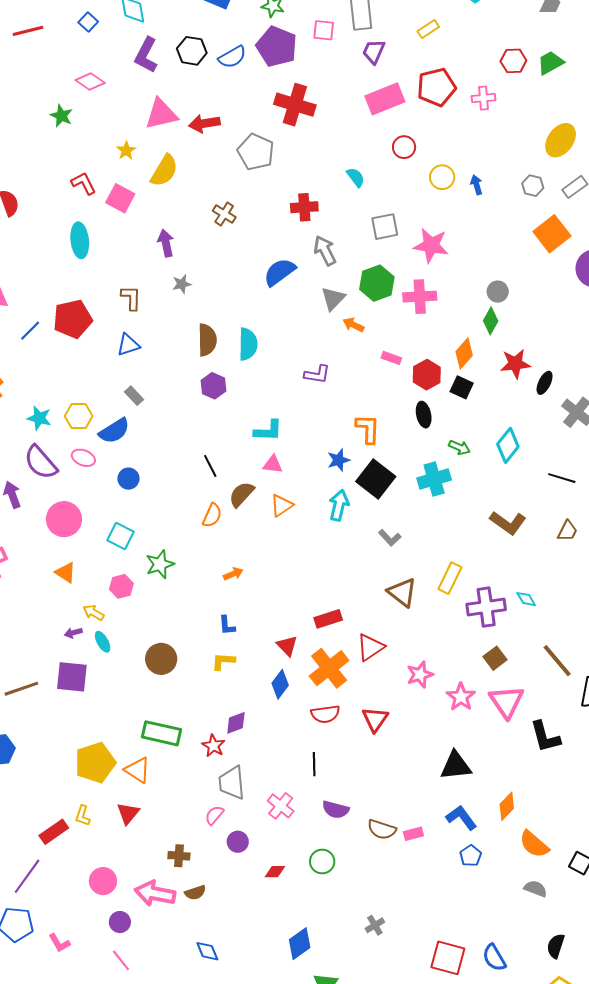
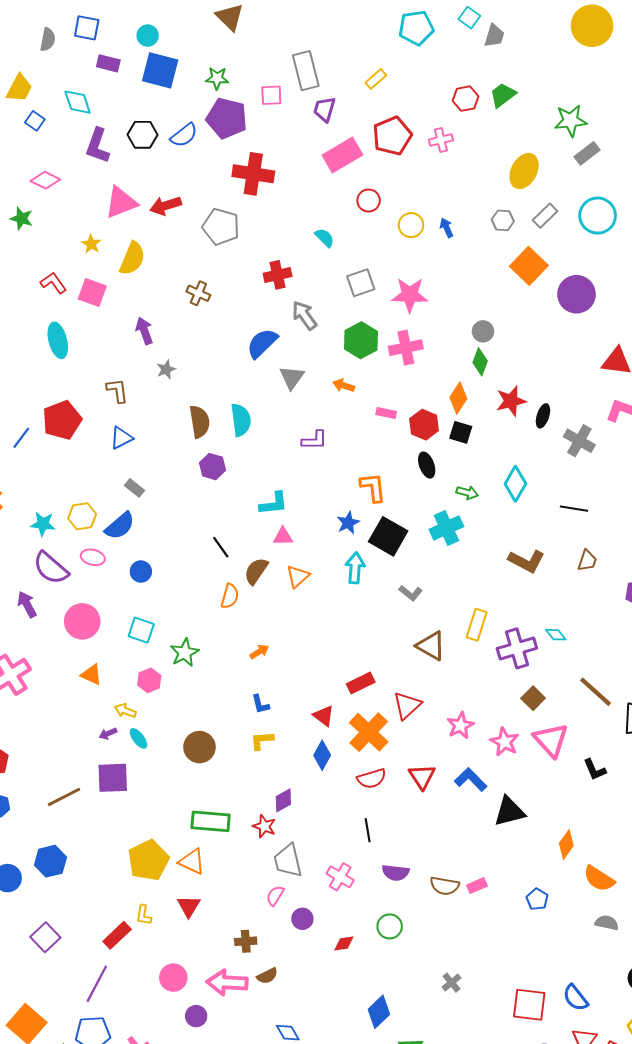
gray triangle: (333, 299) -> (292, 377), moved
black L-shape: (545, 737) -> (595, 770), size x0.7
blue L-shape: (461, 818) -> (471, 780), moved

